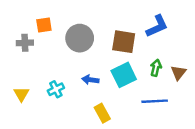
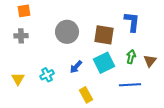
orange square: (44, 25) -> (24, 11), moved
blue L-shape: (157, 26) -> (132, 22), turned -60
blue arrow: (90, 80) -> (76, 67), turned -56

